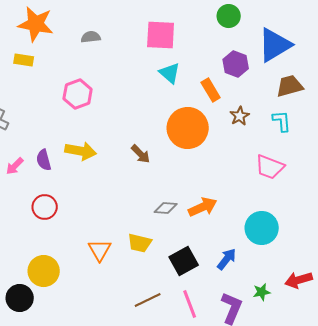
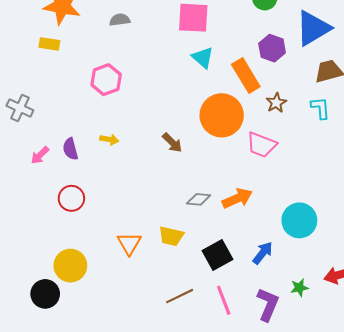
orange rectangle: (211, 90) -> (246, 75), size x1.4
yellow arrow: (81, 151) -> (109, 140), size x0.6
pink trapezoid: (270, 167) -> (262, 145), moved

